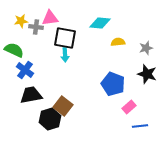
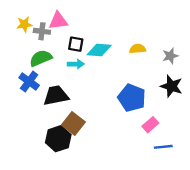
cyan diamond: (100, 23) -> (99, 50), moved
black square: (65, 38) -> (76, 44), size x0.6
green semicircle: (14, 50) -> (41, 58), moved, turned -48
cyan arrow: (65, 55) -> (76, 64), turned -88
black trapezoid: (31, 95) -> (56, 96), moved

